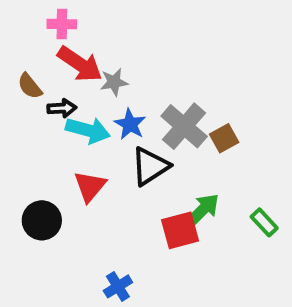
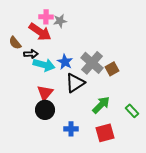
pink cross: (62, 24) -> (46, 17), moved
gray star: (114, 82) -> (60, 21), moved
black circle: (42, 220) -> (45, 110), moved
red square: (180, 230) -> (105, 133), moved
blue cross: (118, 286) -> (71, 129), moved, turned 32

